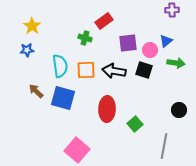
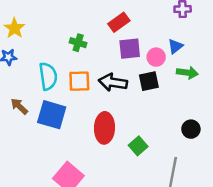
red rectangle: (104, 21) -> (119, 22), moved
black square: (144, 70) -> (149, 81), turned -30

